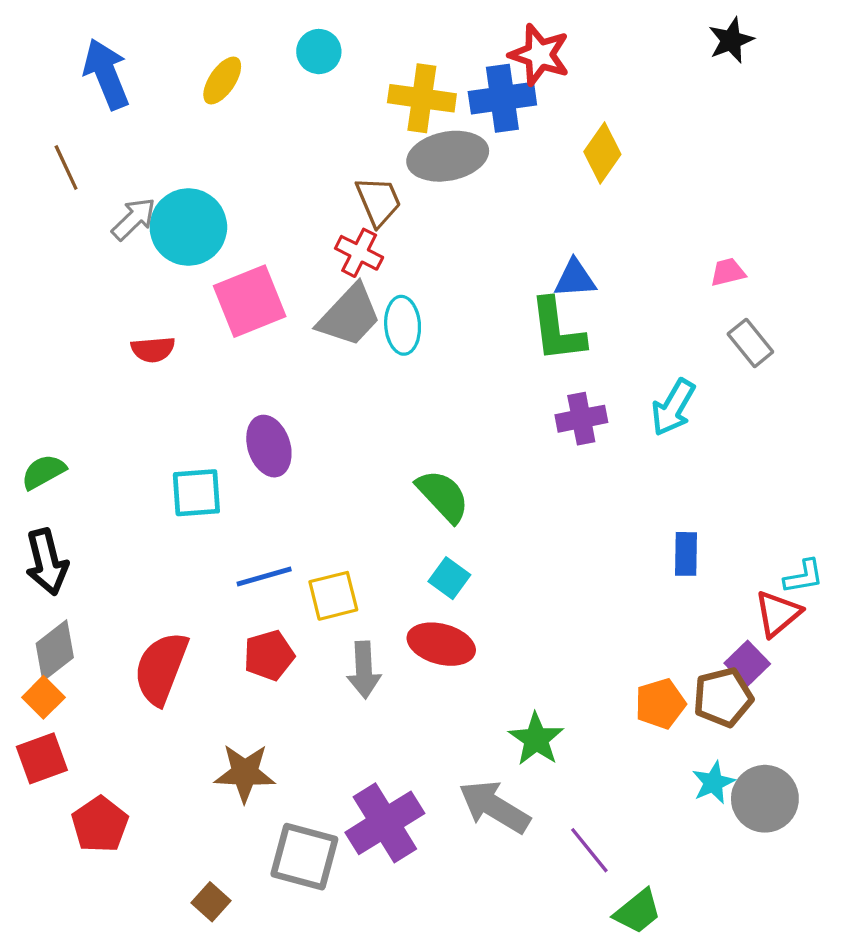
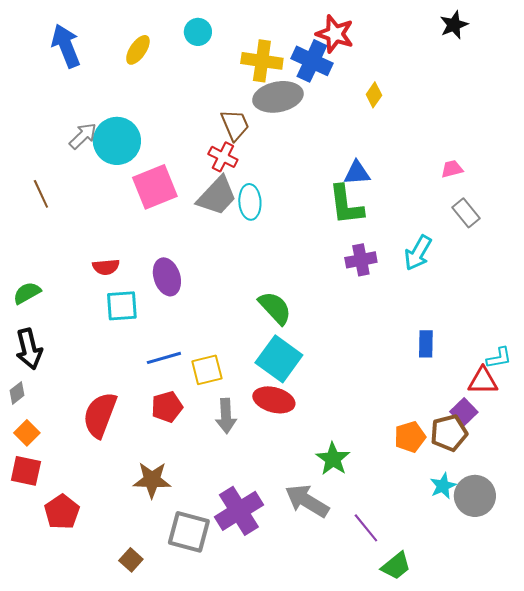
blue cross: (502, 98) -> (312, 61), turned 33
yellow diamond: (602, 153) -> (374, 95), size x0.7
brown line: (66, 167) -> (41, 194), moved
red semicircle: (153, 349) -> (106, 267), moved
cyan square: (449, 578) -> (279, 359), size x1.8
red triangle: (778, 614) -> (483, 381), turned 40
gray diamond: (55, 651) -> (17, 393), moved, size x0.6
red square: (42, 758) -> (26, 471), turned 32

